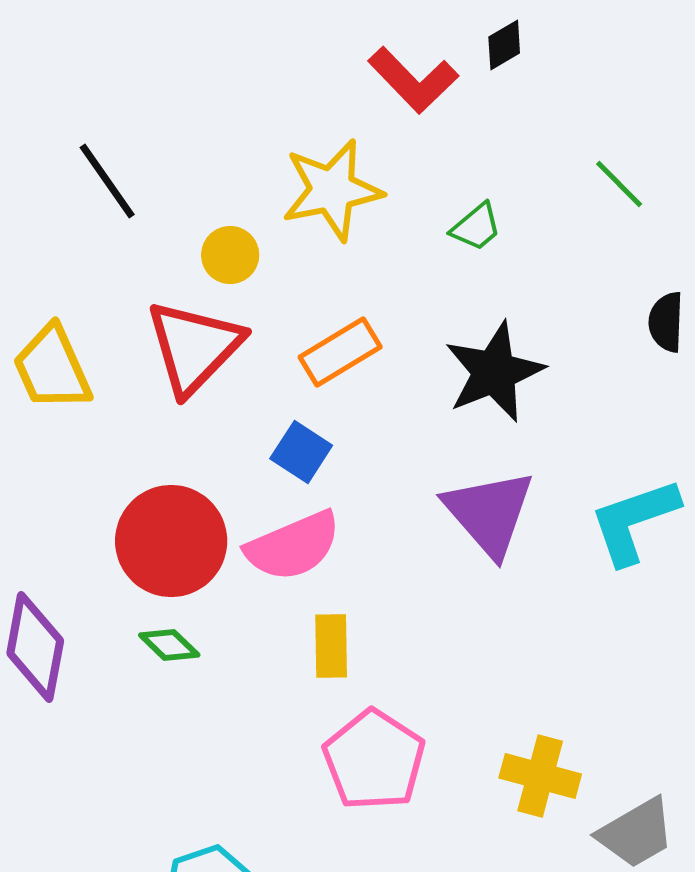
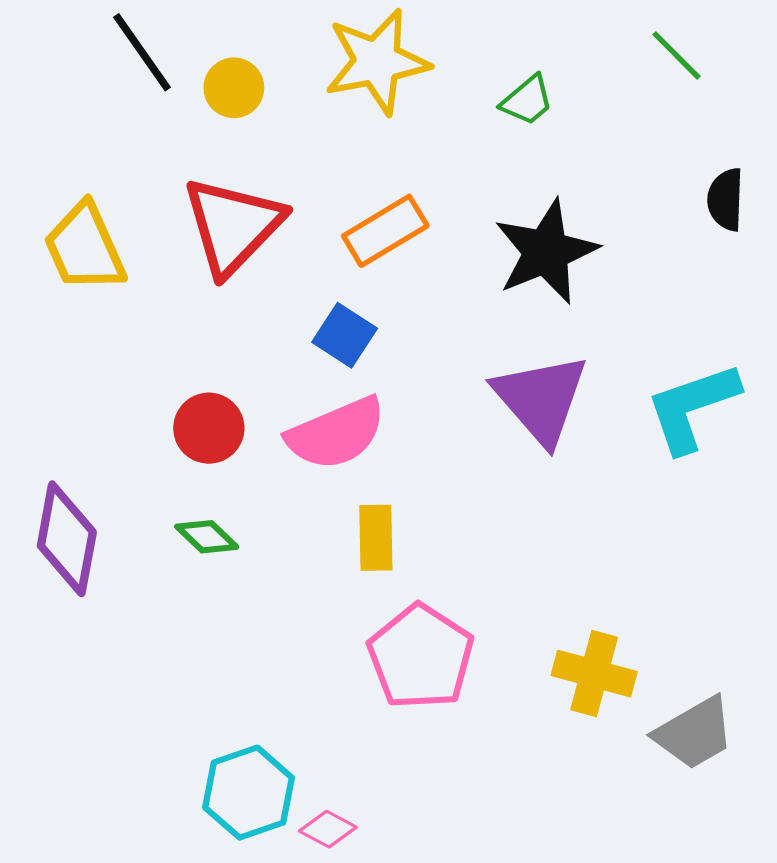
yellow circle: (230, 255) -> (234, 88), moved
red circle: (171, 541) -> (209, 428), size x0.6

